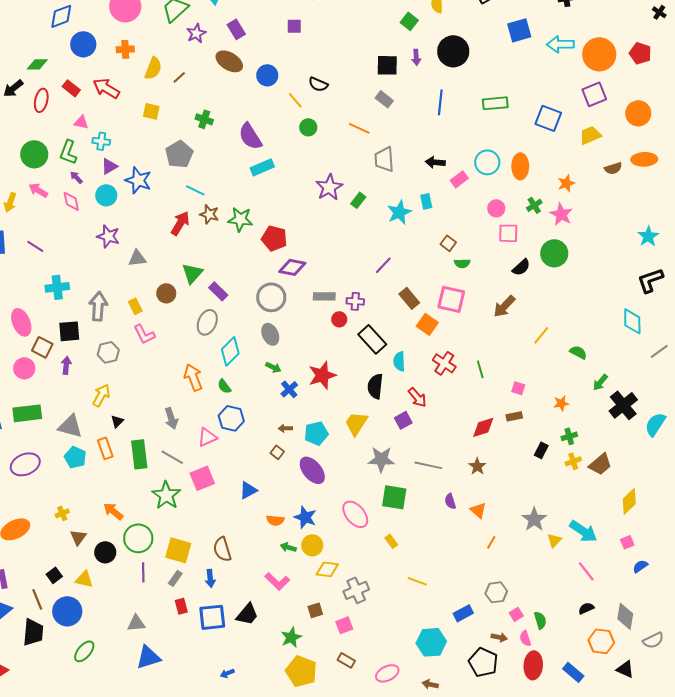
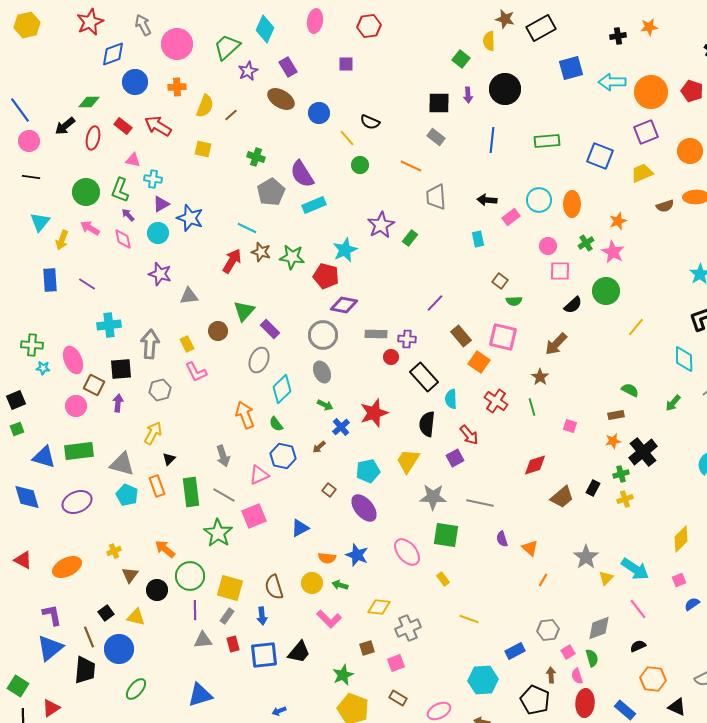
gray pentagon: (179, 154) -> (271, 192), moved
cyan star: (399, 212) -> (345, 250), moved
yellow line: (541, 335) -> (636, 327), moved
green arrow: (600, 382) -> (673, 403), moved
black cross: (623, 405) -> (643, 452), moved
brown rectangle: (514, 416) -> (616, 415), moved
brown arrow: (285, 428) -> (319, 447), moved, turned -40
brown trapezoid: (600, 464) -> (562, 497), moved
brown star: (477, 466) -> (540, 377), moved
yellow circle: (312, 545) -> (312, 583), moved
gray diamond: (625, 616) -> (599, 628), moved, turned 60
gray triangle: (136, 623) -> (203, 640), moved
brown arrow: (499, 637) -> (551, 675), turned -105

